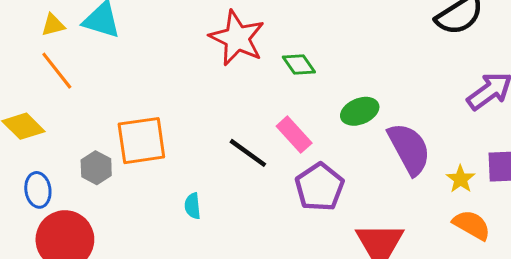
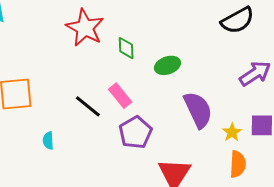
green diamond: (299, 64) -> (126, 48), turned 30
green ellipse: (360, 111) -> (168, 65), moved
orange semicircle: (472, 225) -> (238, 164), turned 60

